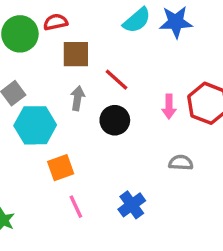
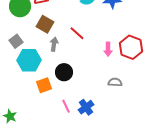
brown square: (76, 54) -> (45, 24), moved, turned 30
black circle: (115, 120) -> (64, 72), moved
pink line: (76, 207) -> (66, 106), moved

